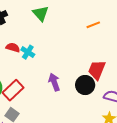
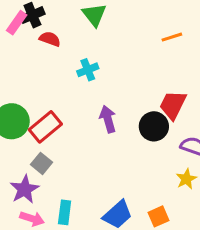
red semicircle: (13, 48) -> (50, 39), moved
cyan cross: (28, 52) -> (88, 70), moved, turned 32

